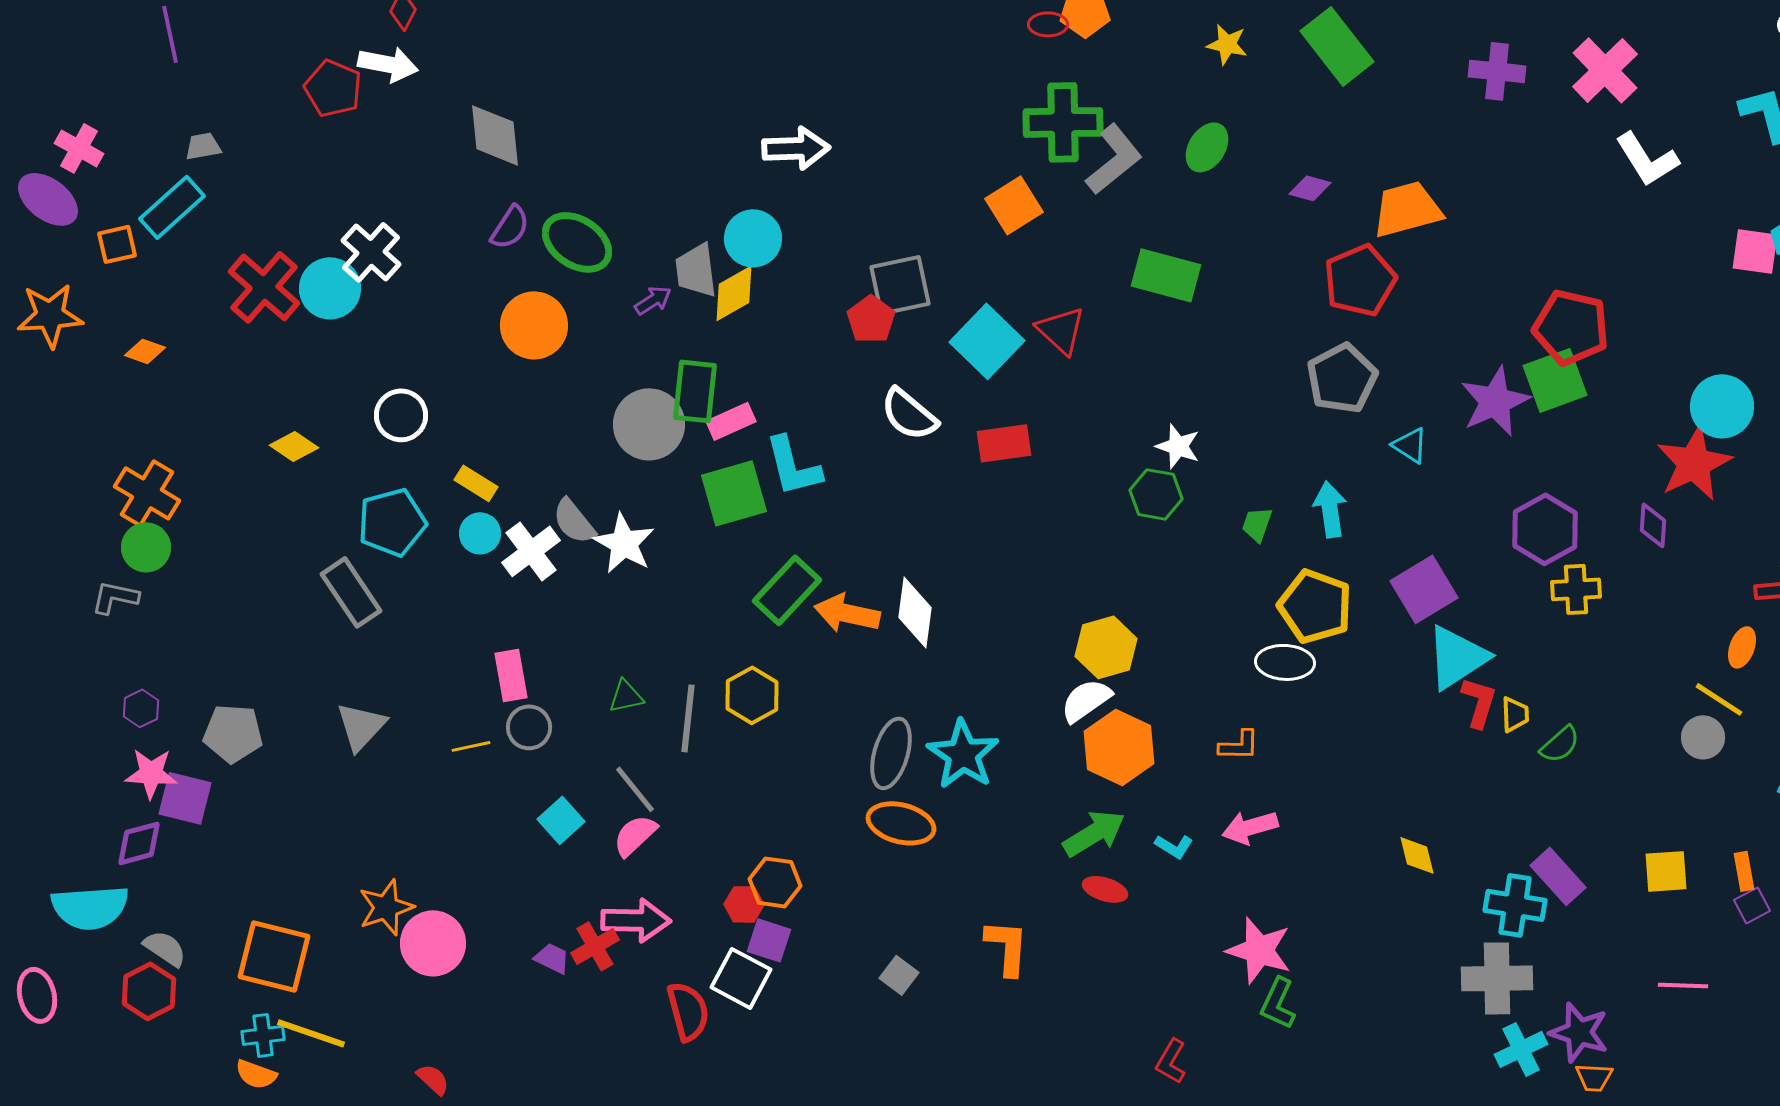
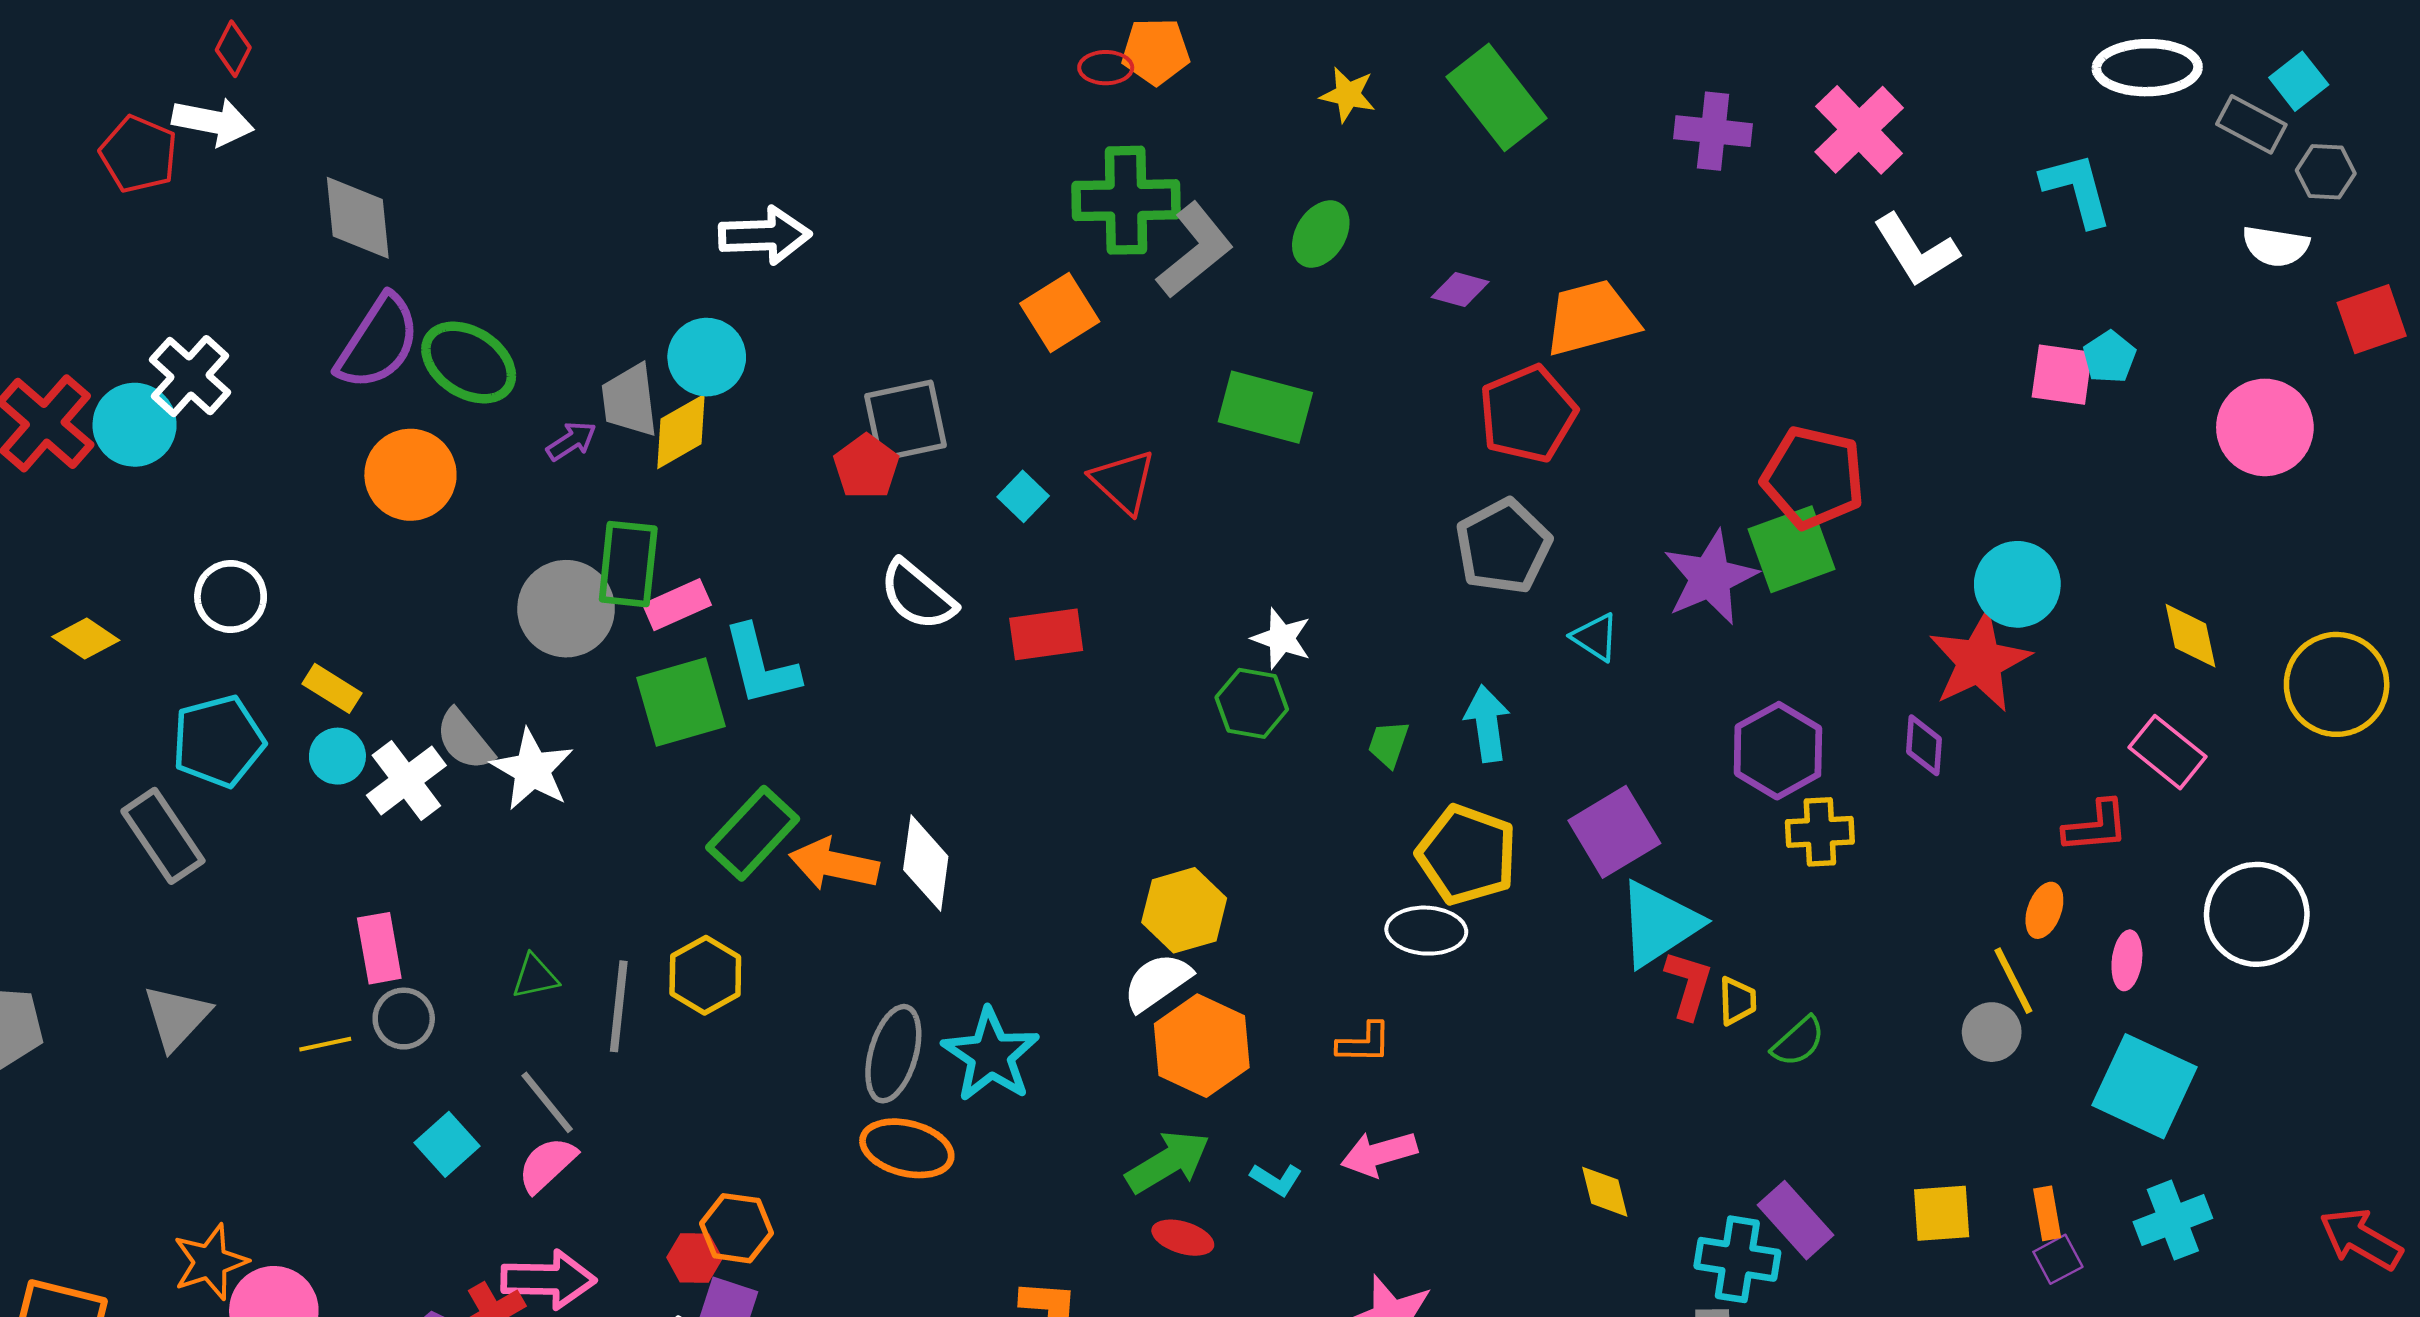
purple semicircle: (510, 227) -> (378, 342), size x1.6
cyan square: (987, 341) -> (1023, 496), size x0.5
yellow line: (1719, 699) -> (2013, 981), turned 30

